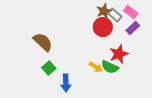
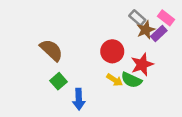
brown star: (104, 11) -> (146, 30), moved
pink rectangle: (131, 12) -> (166, 18), moved
red circle: (103, 27) -> (112, 51), moved

